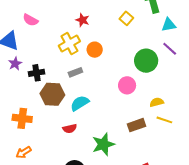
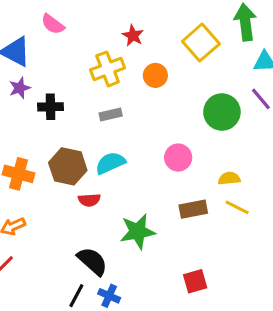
yellow square: (126, 18) -> (201, 43), size x1.6
orange circle: (95, 50) -> (155, 75), moved
pink circle: (127, 85) -> (178, 158), moved
brown hexagon: (52, 94) -> (68, 166), moved

